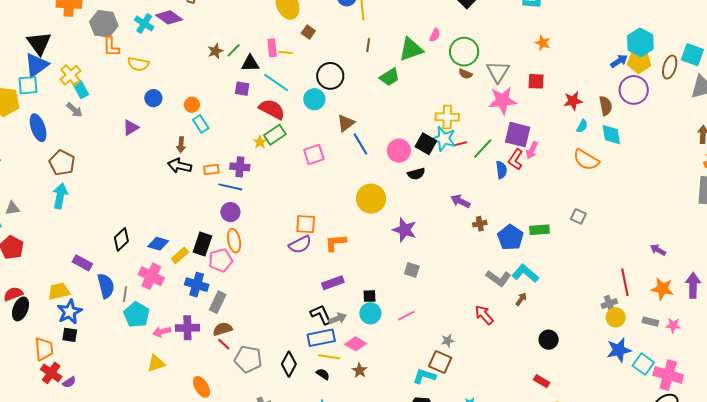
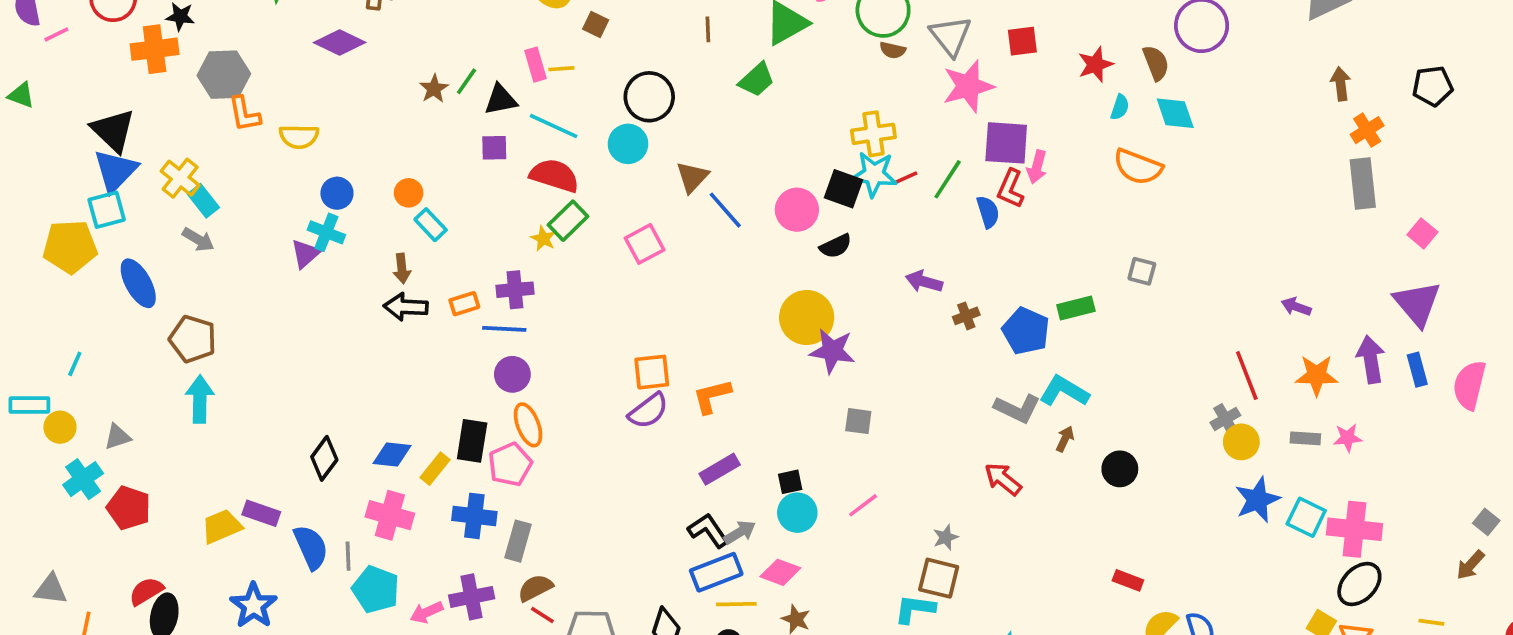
cyan cross: (144, 24) -> (326, 232), moved
yellow circle: (371, 199) -> (807, 317), moved
yellow trapezoid: (59, 291) -> (222, 526), moved
black circle: (549, 340) -> (1120, 469), moved

